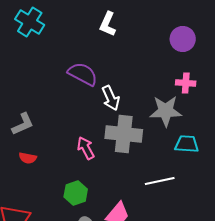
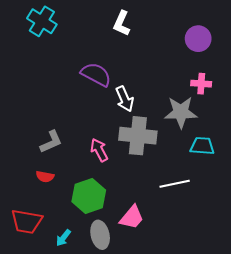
gray L-shape: (23, 124) -> (51, 142), moved
red semicircle: (28, 158) -> (45, 177), moved
green hexagon: (76, 193) -> (89, 196), size x1.4

